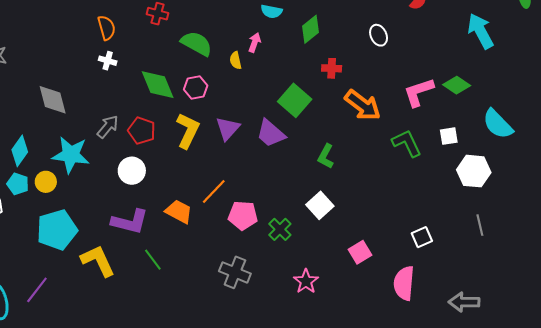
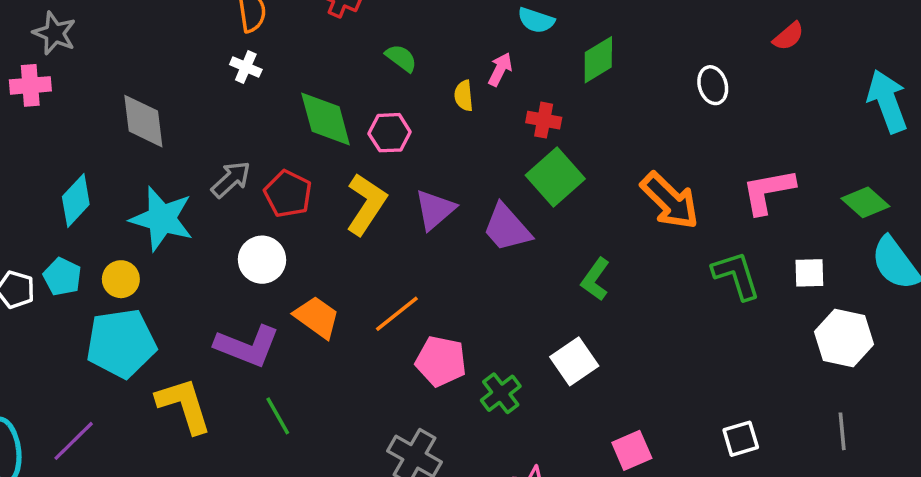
green semicircle: (197, 44) -> (401, 58), size x0.6
red cross: (332, 68) -> (544, 120), moved
green diamond: (457, 85) -> (865, 202), moved
yellow circle: (46, 182) -> (121, 279), moved
cyan pentagon: (18, 184) -> (62, 277), moved
orange trapezoid: (179, 212) -> (317, 317), moved

